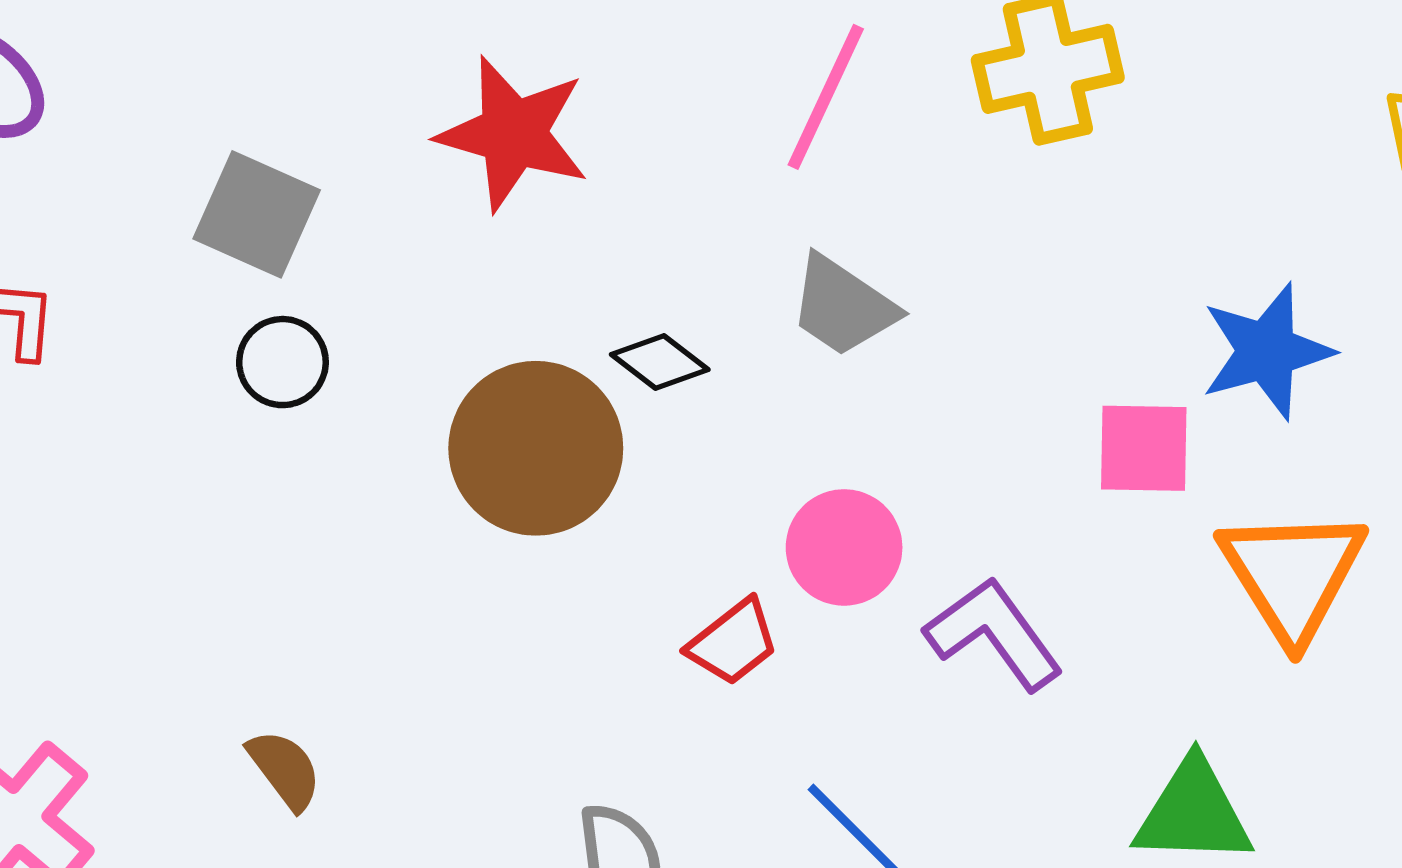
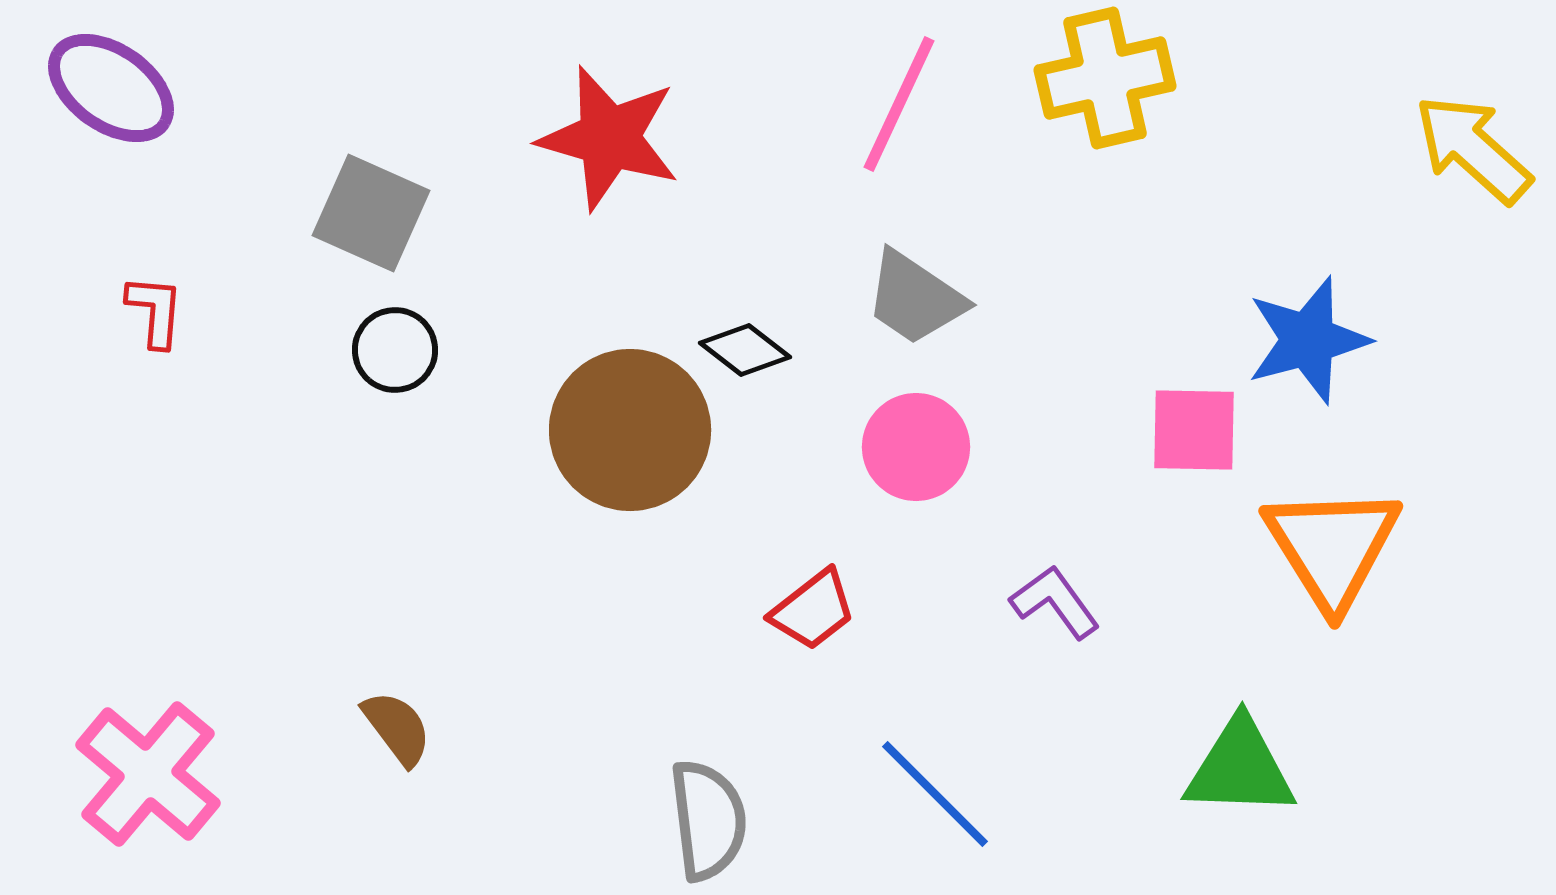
pink circle: (844, 547) -> (916, 447), moved
purple L-shape: (994, 634) -> (1055, 602), size x0.7

